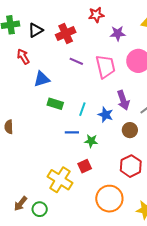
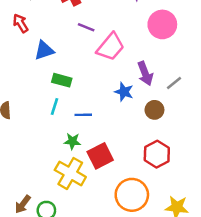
pink trapezoid: (105, 67) -> (111, 47), moved, turned 55
cyan line: (82, 109) -> (55, 106), moved
green star: (91, 141) -> (72, 141), moved
red square: (85, 166) -> (100, 156), size x1.5

